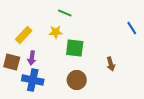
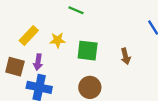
yellow star: (56, 32) -> (58, 40), moved
brown arrow: (111, 64) -> (126, 56), moved

